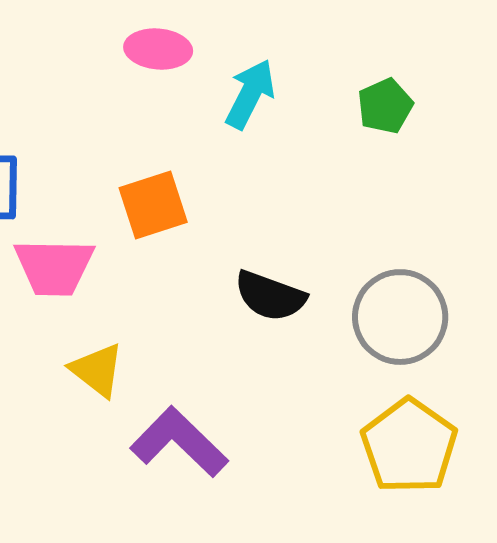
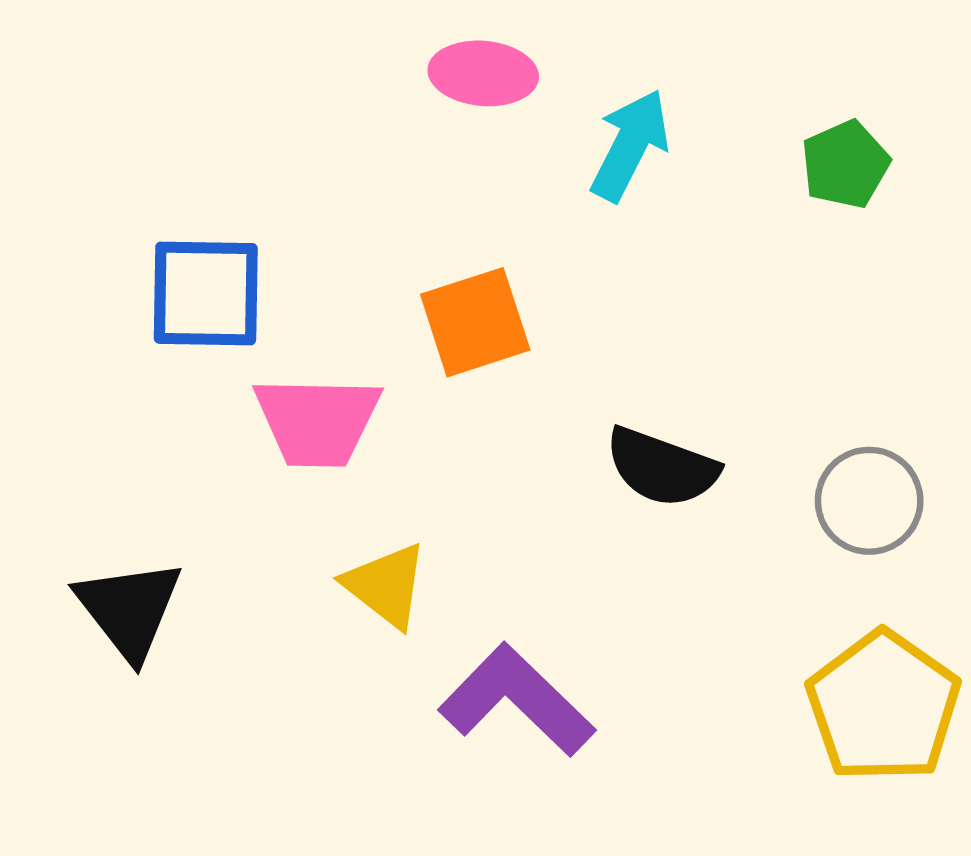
gray circle: (400, 317) -> (869, 501), size x0.7

